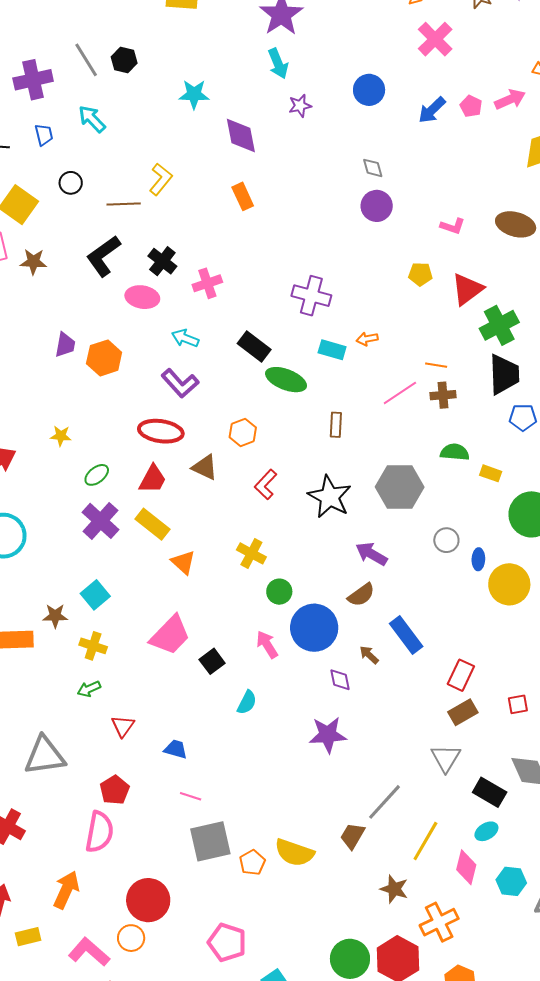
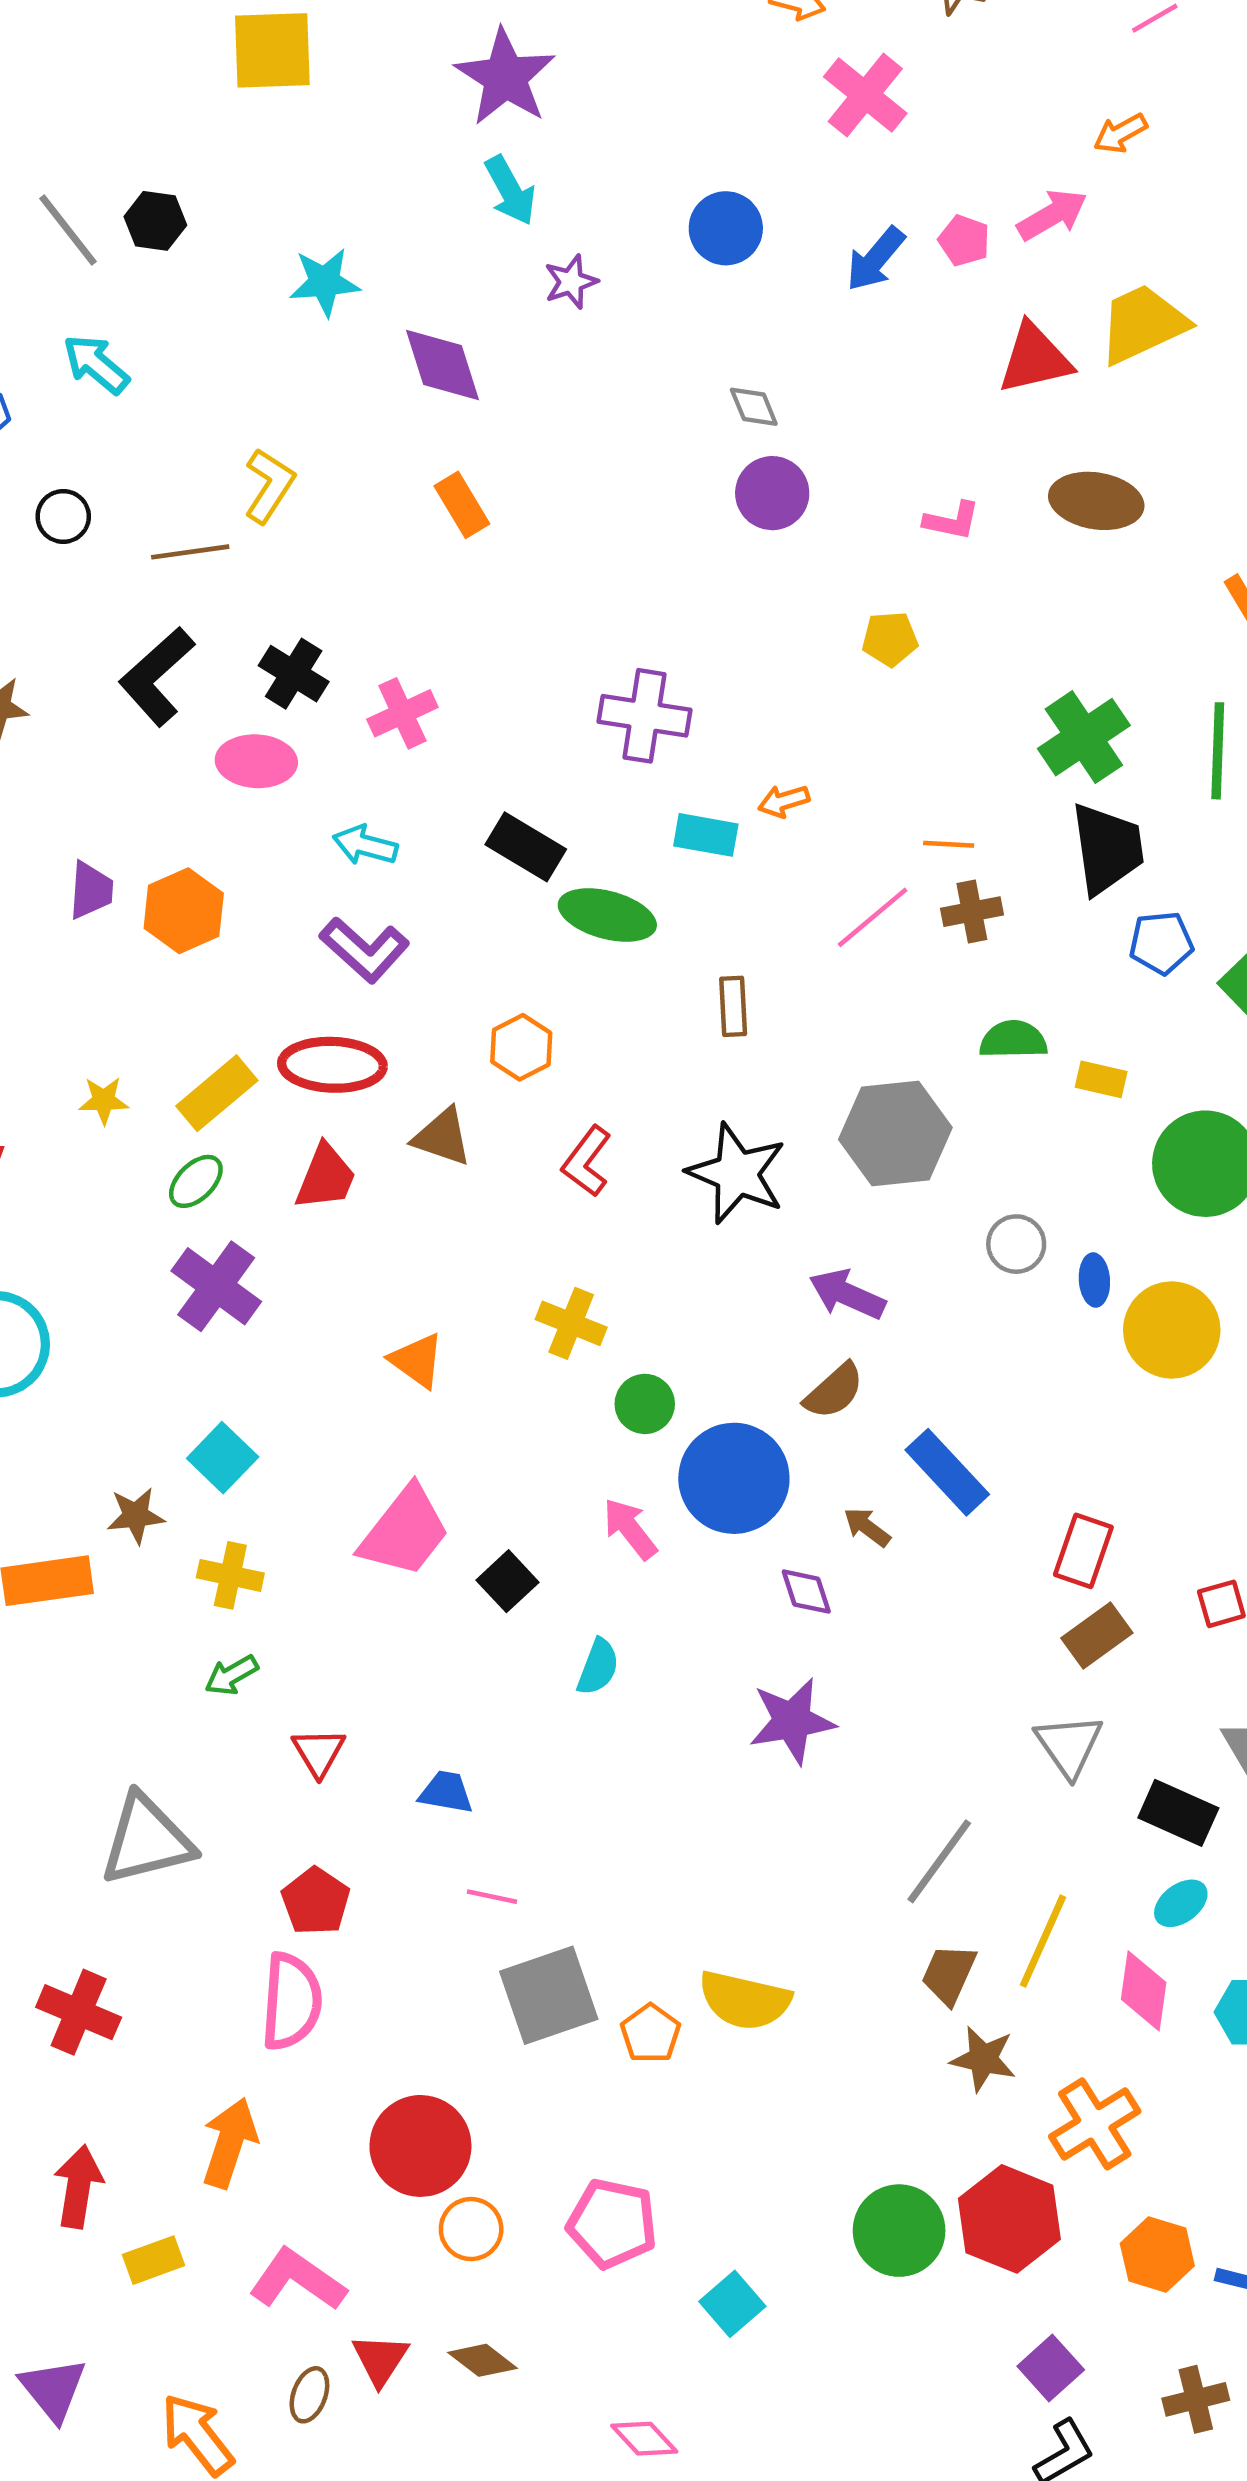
red triangle: (467, 289) -> (1035, 359), moved, turned 30
yellow rectangle: (153, 524) -> (217, 1093), moved, turned -72
brown trapezoid: (352, 836) -> (949, 1974), moved
orange circle: (131, 938) -> (471, 2229), moved

